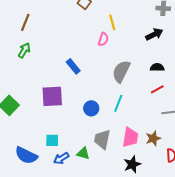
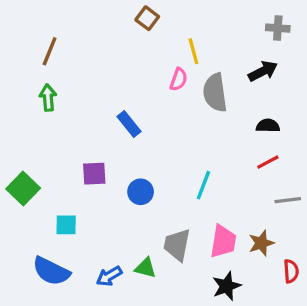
green arrow: (24, 50) -> (48, 98), turned -35
gray semicircle: (121, 71) -> (215, 93), moved, turned -35
purple square: (52, 96) -> (94, 174), size x0.7
blue circle: (91, 108) -> (141, 192), moved
cyan square: (52, 140) -> (66, 225), moved

